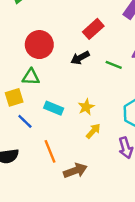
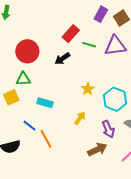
green line: (114, 65) -> (89, 45), moved
yellow star: (86, 107) -> (88, 89), moved
blue line: (25, 121) -> (29, 126), moved
brown arrow: (75, 171) -> (97, 149), moved

